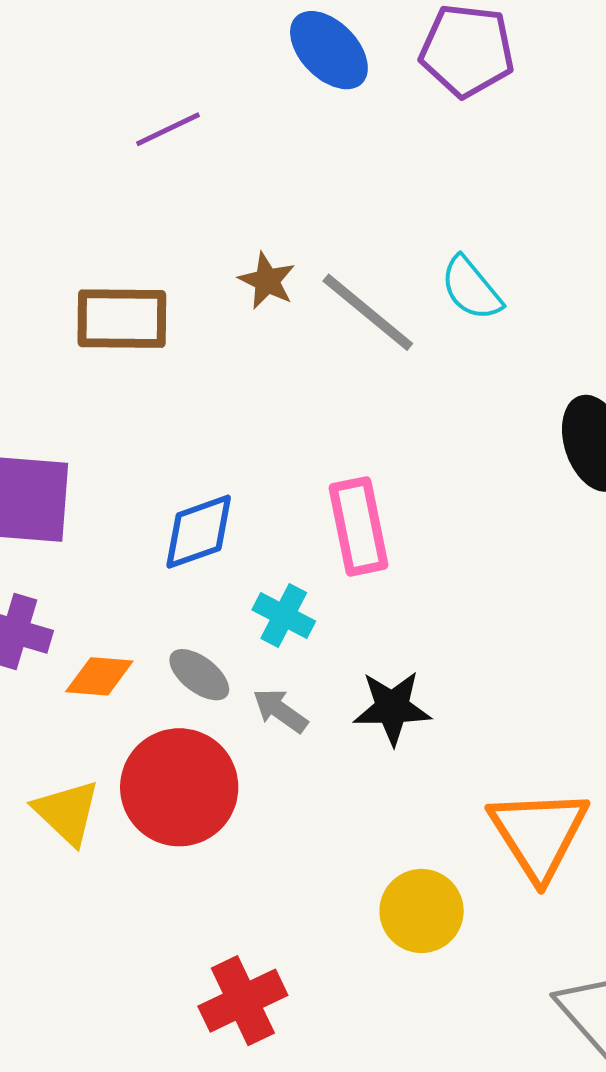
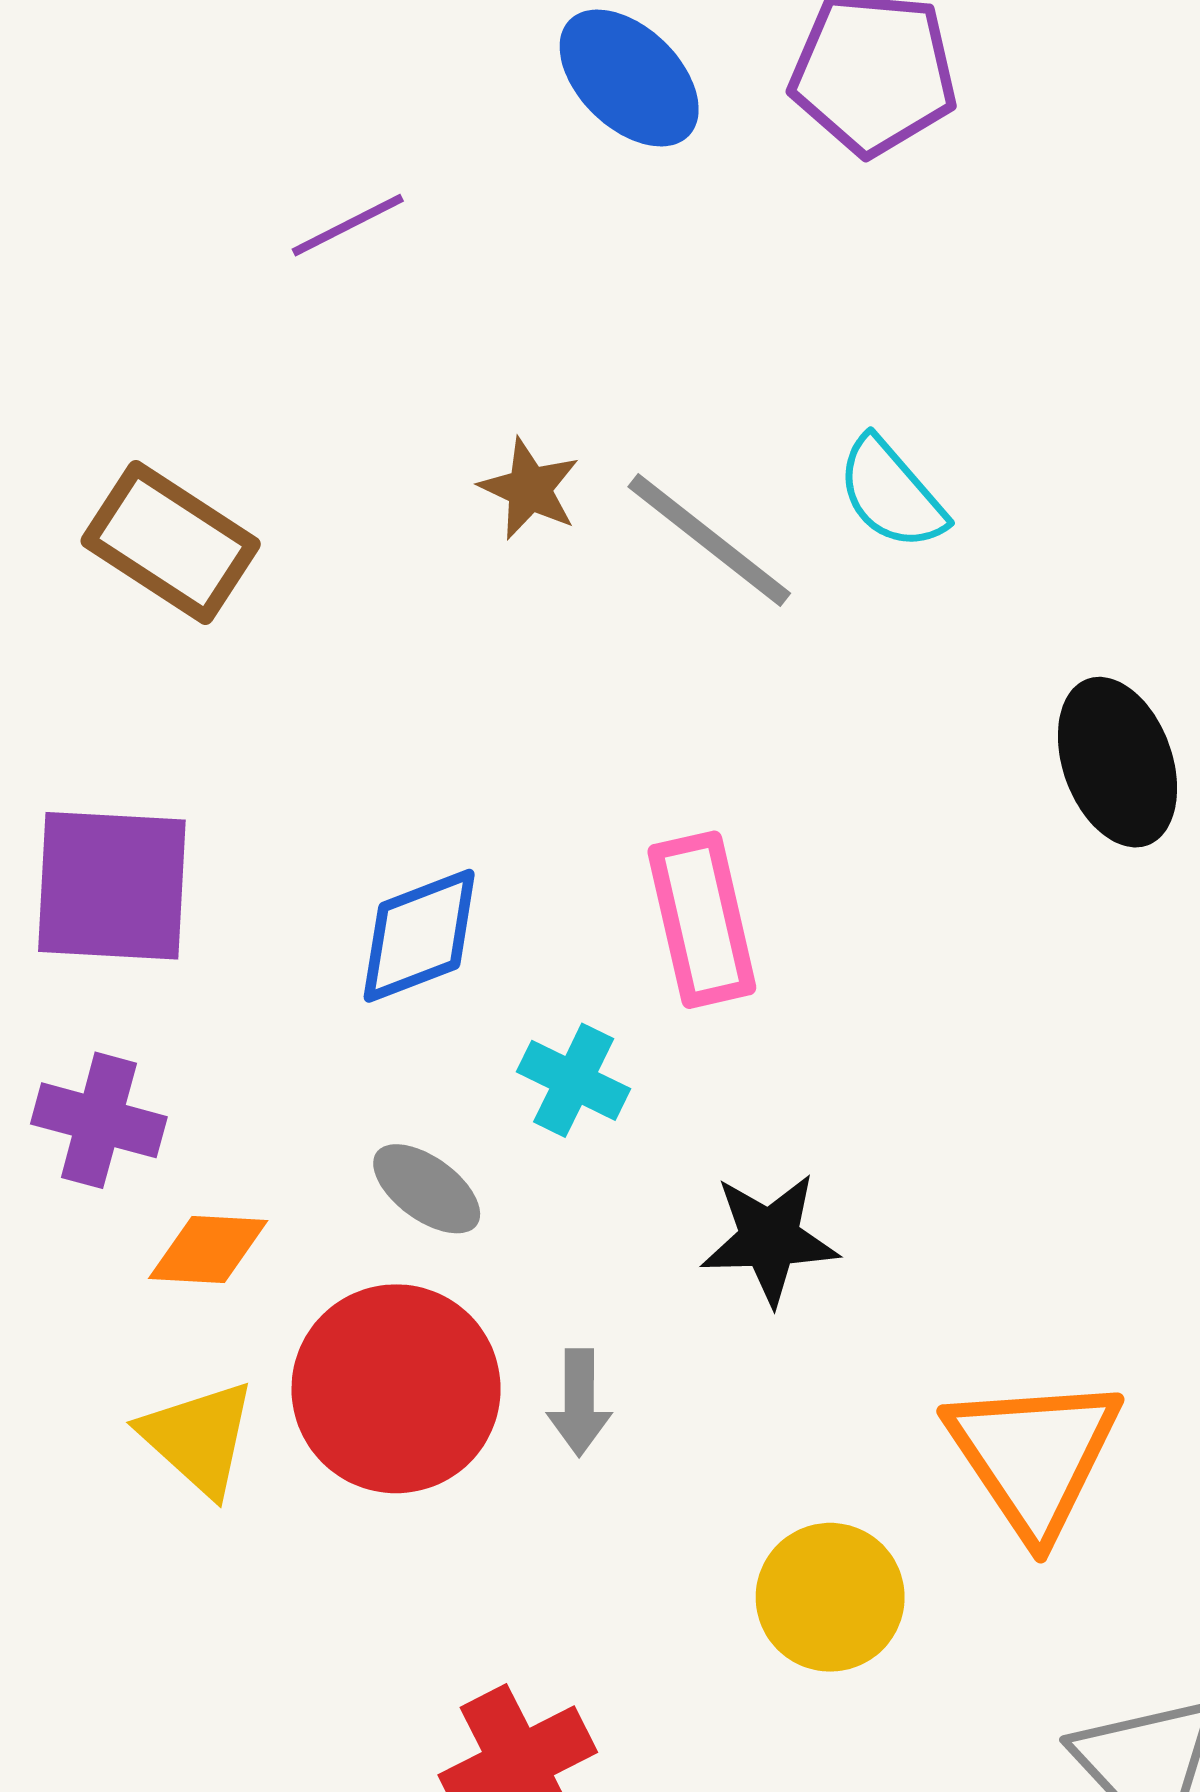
brown rectangle: (122, 319) -> (171, 542), moved, turned 34
orange diamond: (99, 676) -> (208, 1249), moved
gray arrow: (280, 711) -> (579, 1403), moved, turned -124

